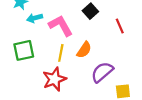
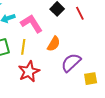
red line: (120, 26) -> (80, 13), moved
yellow line: (61, 53) -> (23, 47), moved

